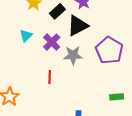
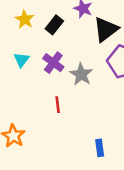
black triangle: (78, 26) -> (106, 29), moved
gray star: (73, 55) -> (81, 74), turned -30

